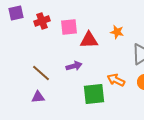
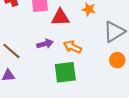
orange arrow: (116, 80) -> (72, 47), moved

